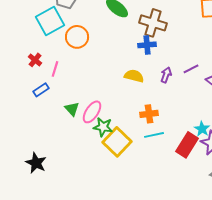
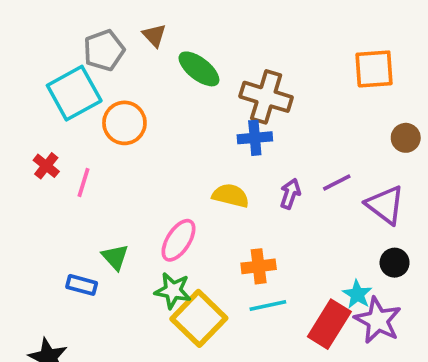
blue rectangle: (41, 90) -> (82, 285), moved, turned 49
pink ellipse: (92, 112) -> (178, 240), moved

